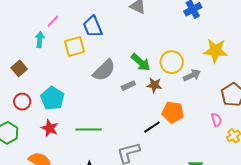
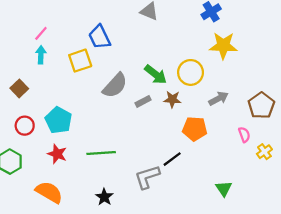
pink line: (53, 21) -> (41, 33), moved
yellow star: (215, 51) -> (223, 46), moved
gray arrow: (192, 75) -> (219, 98), moved
black line: (152, 127) -> (172, 159), moved

